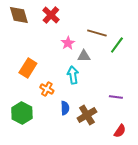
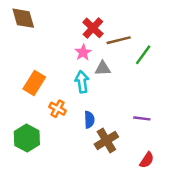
red cross: (51, 15) -> (93, 28), moved
brown line: (97, 33) -> (119, 40), turned -30
cyan arrow: (73, 75) -> (82, 82), moved
blue semicircle: (65, 108) -> (89, 120), moved

